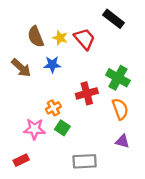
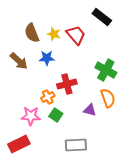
red cross: (87, 93) -> (67, 84), moved
purple triangle: (122, 141) -> (90, 110), moved
red rectangle: (21, 160) -> (19, 144), size x1.5

